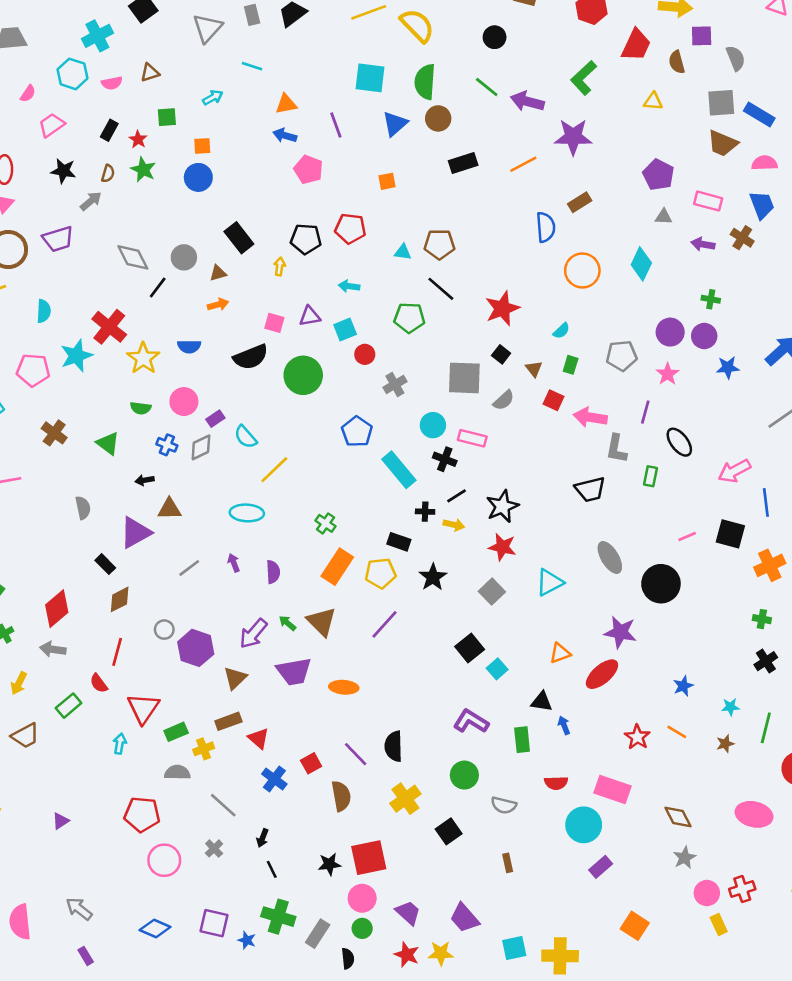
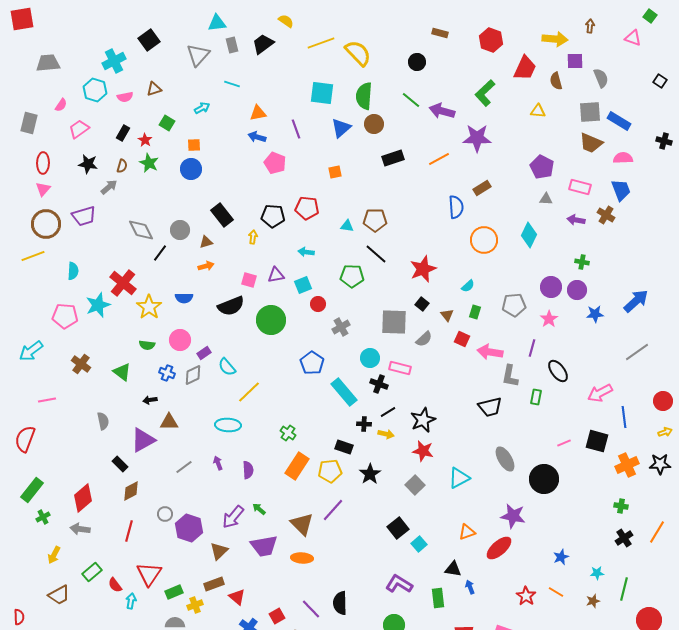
green square: (167, 117) -> (167, 123), turned 35
brown triangle: (322, 622) -> (302, 524), moved
red semicircle: (99, 683) -> (115, 585), moved

